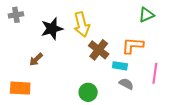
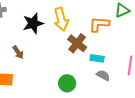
orange L-shape: (133, 46) -> (99, 24), moved
brown arrow: (36, 59) -> (18, 52), turned -80

